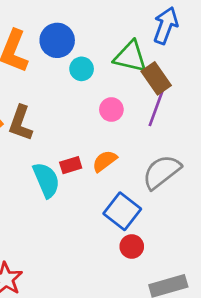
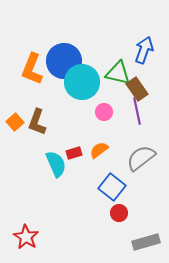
blue circle: (57, 40) -> (64, 61), size x1.4
cyan circle: (82, 69) -> (82, 82), size x2.0
purple line: (156, 108) -> (137, 111), turned -32

